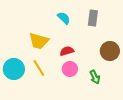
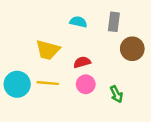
cyan semicircle: (64, 18) -> (78, 22), turned -32
brown circle: (110, 51) -> (132, 49), moved
yellow line: (39, 68) -> (48, 83), turned -54

